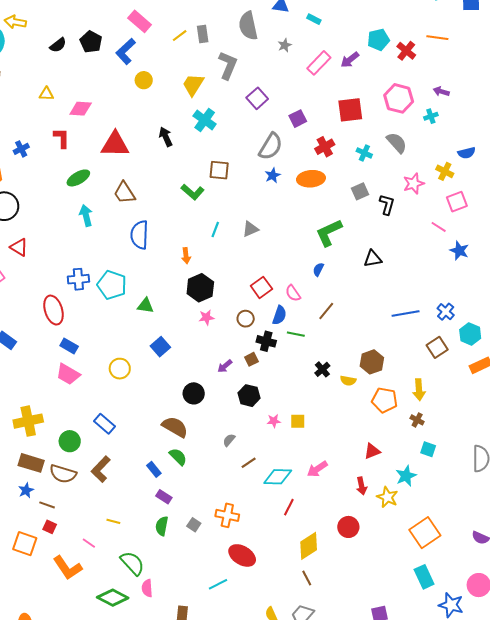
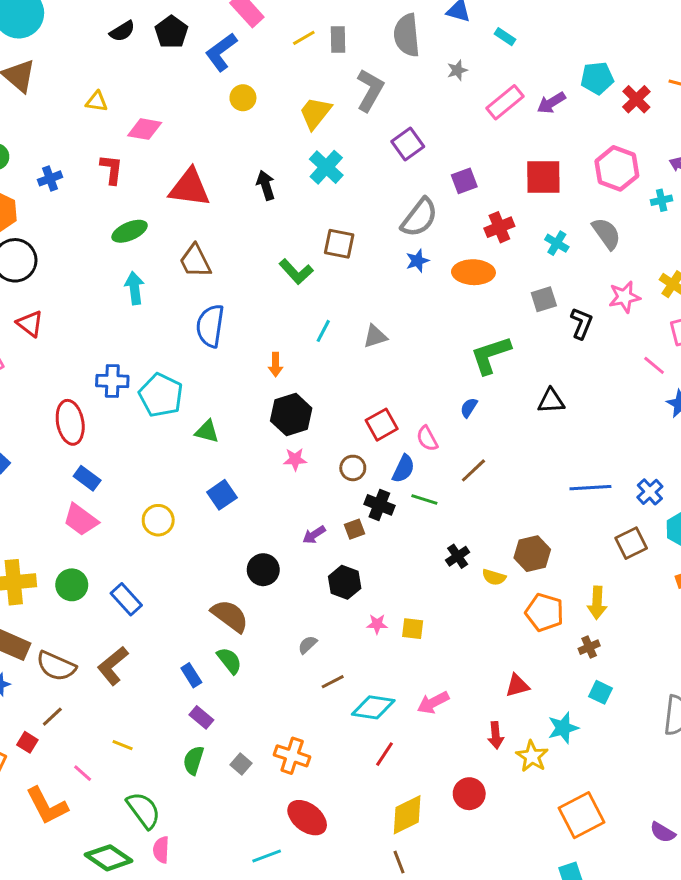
brown cross: (417, 420) -> (589, 647), turned 32
green circle: (70, 441) -> (72, 585), moved
brown line: (47, 505) -> (52, 717), moved, turned -70

